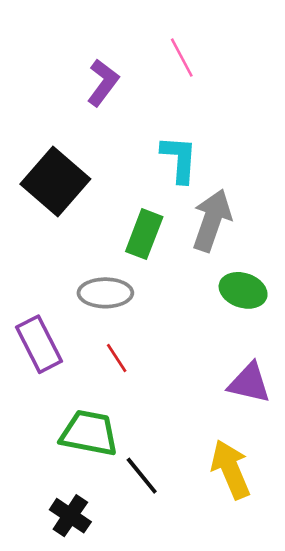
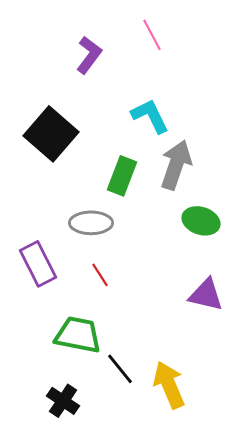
cyan L-shape: (179, 159) -> (150, 116), turned -30
yellow arrow: (231, 469) -> (169, 385), moved

